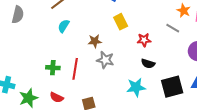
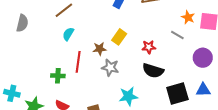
yellow rectangle: (121, 22) -> (119, 37), moved, turned 63
black semicircle: (148, 64) -> (153, 71), size x1.5
red line: (75, 69) -> (78, 62), moved
cyan star: (136, 87) -> (128, 96), moved

